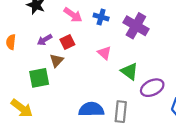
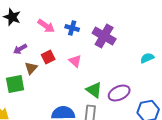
red square: (67, 42) -> (48, 57), moved
green triangle: (129, 71) -> (94, 90), moved

